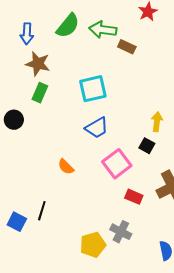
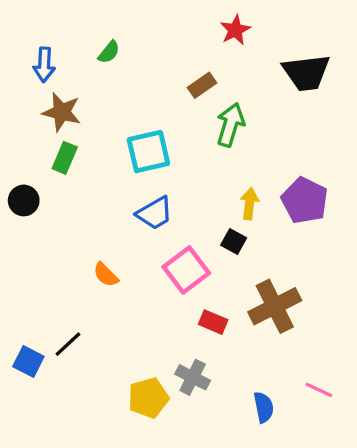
green semicircle: (68, 26) -> (109, 52), size x0.6
green arrow: (103, 30) -> (230, 125), moved, turned 100
brown rectangle: (127, 47) -> (202, 85), turned -60
black line: (42, 211) -> (68, 344), turned 30

